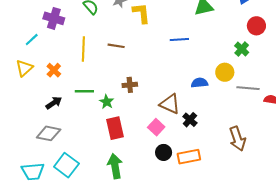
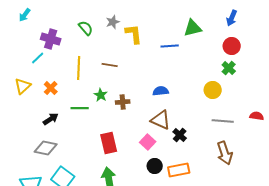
red circle: (256, 26) -> (232, 46), moved
cyan line: (32, 40) -> (38, 58), moved
blue line: (179, 40) -> (170, 46), moved
blue semicircle: (199, 83) -> (161, 91), moved
gray line: (248, 88) -> (223, 121), moved
green star: (107, 102) -> (101, 95), moved

